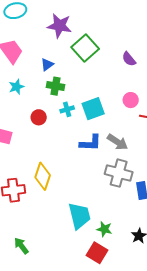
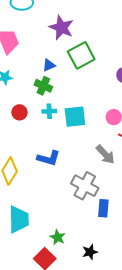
blue triangle: (47, 65) -> (49, 65), moved
gray arrow: (117, 142) -> (105, 154), moved
blue L-shape: (90, 143) -> (49, 158), moved
cyan trapezoid: (79, 216) -> (19, 220), moved

